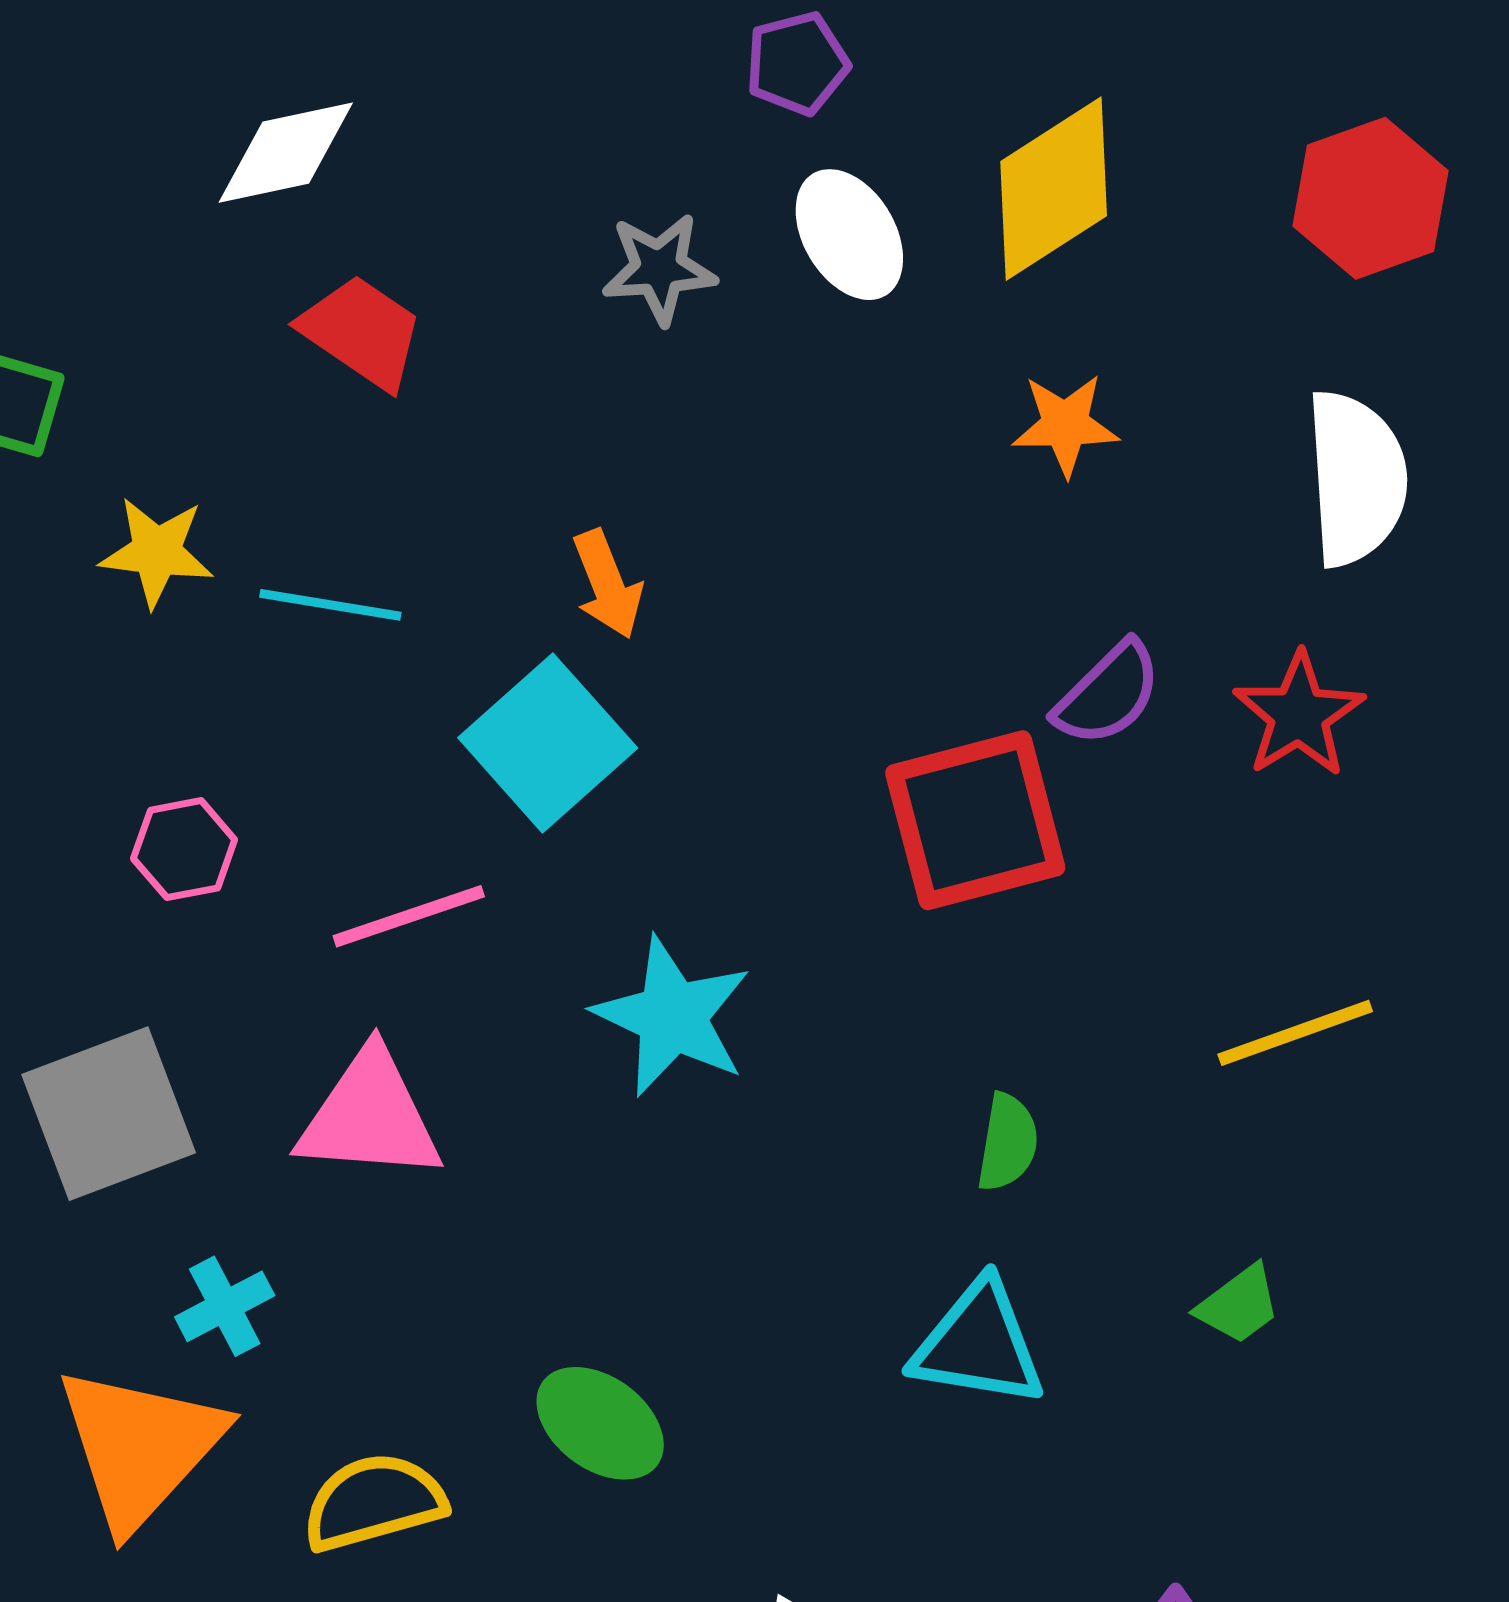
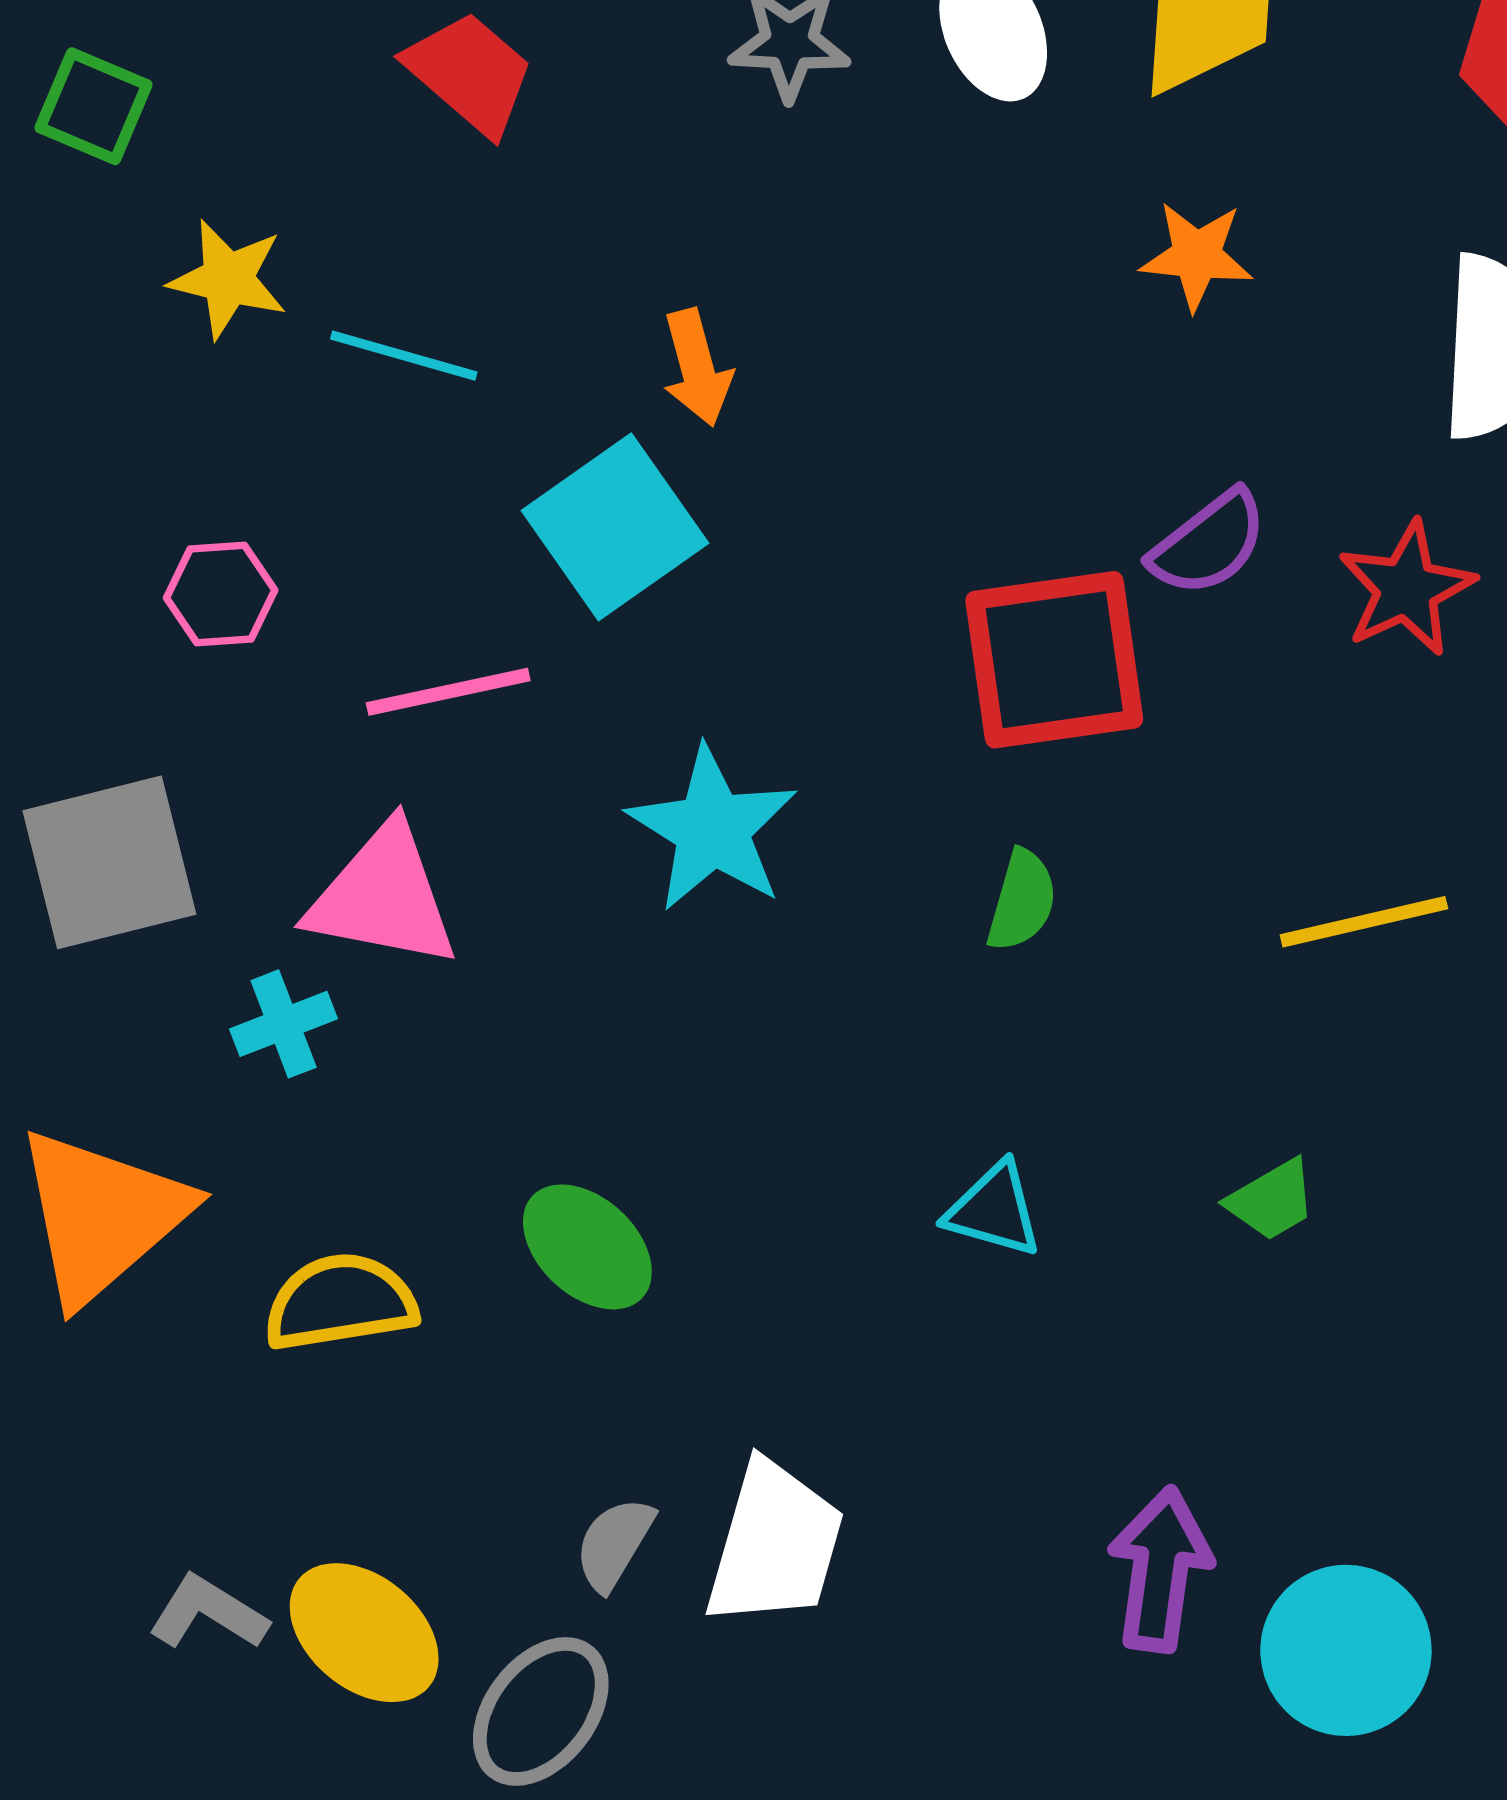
green semicircle: (1008, 1142) -> (1022, 901), moved
cyan cross: (225, 1306) -> (284, 1024), moved
cyan triangle: (979, 1344) -> (994, 1210), size x0.7

